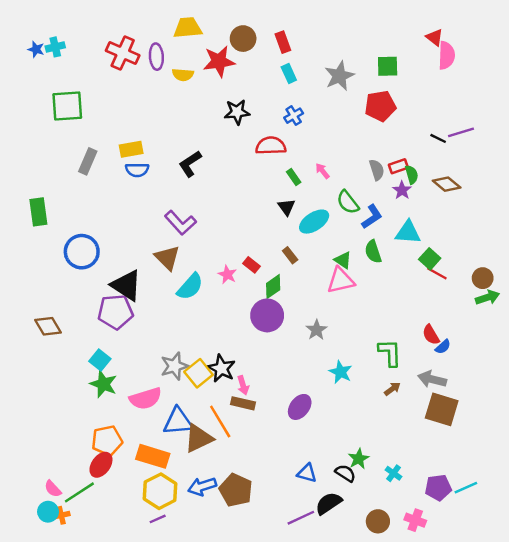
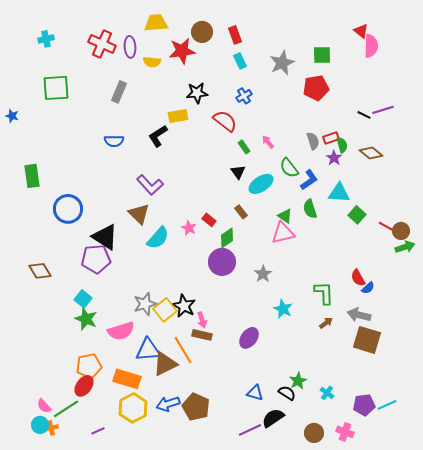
blue star: (36, 49) -> (12, 116), moved
red semicircle: (271, 146) -> (225, 121), turned 40
yellow rectangle: (131, 149) -> (178, 116), moved
gray rectangle: (88, 161) -> (119, 92), moved
red line: (437, 273) -> (387, 227), moved
purple line: (158, 519) -> (98, 431), moved

